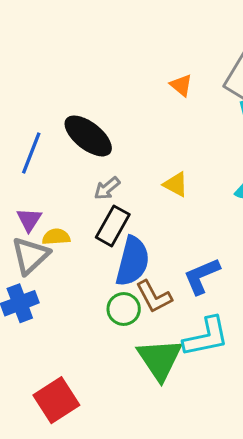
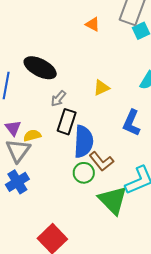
yellow triangle: (176, 184) -> (101, 88), turned -42
blue L-shape: (202, 276) -> (131, 123), moved, turned -32

